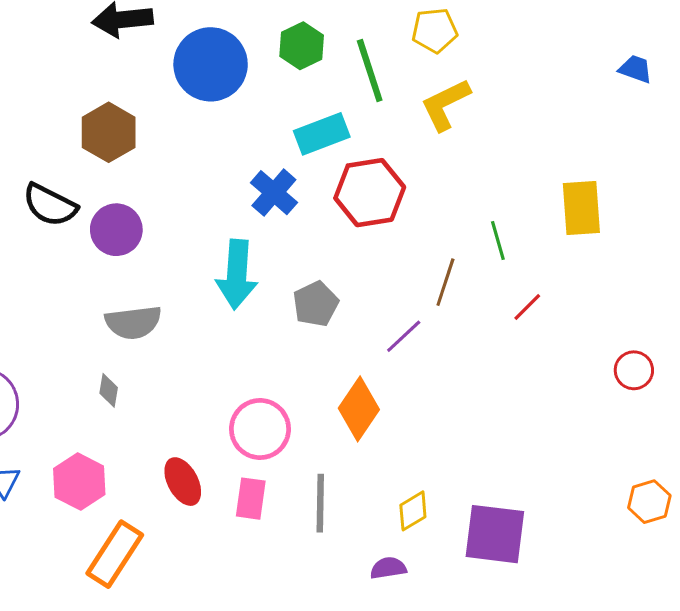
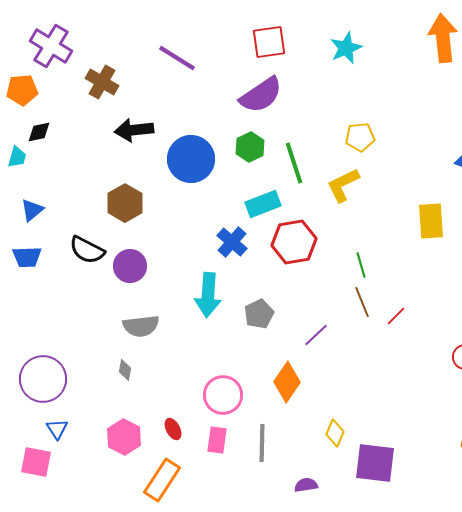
yellow pentagon: (435, 30) -> (360, 137), moved
yellow rectangle: (581, 208) -> (431, 221), moved
green line: (498, 240) -> (361, 265), moved
brown line: (445, 282) -> (362, 302), moved, turned -40
pink hexagon: (79, 482) -> (124, 437), moved
red ellipse: (183, 482) -> (173, 429), size x0.7
yellow diamond: (413, 511) -> (335, 433), moved, turned -36
orange rectangle: (115, 554) -> (162, 480), moved

